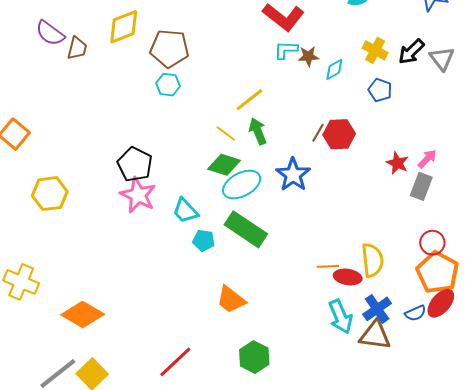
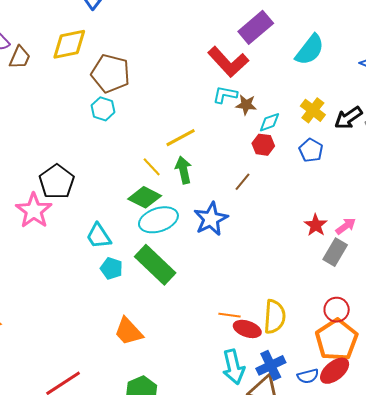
red hexagon: (339, 134) -> (263, 145), moved, size x0.7
pink star: (138, 195) -> (34, 211), moved

